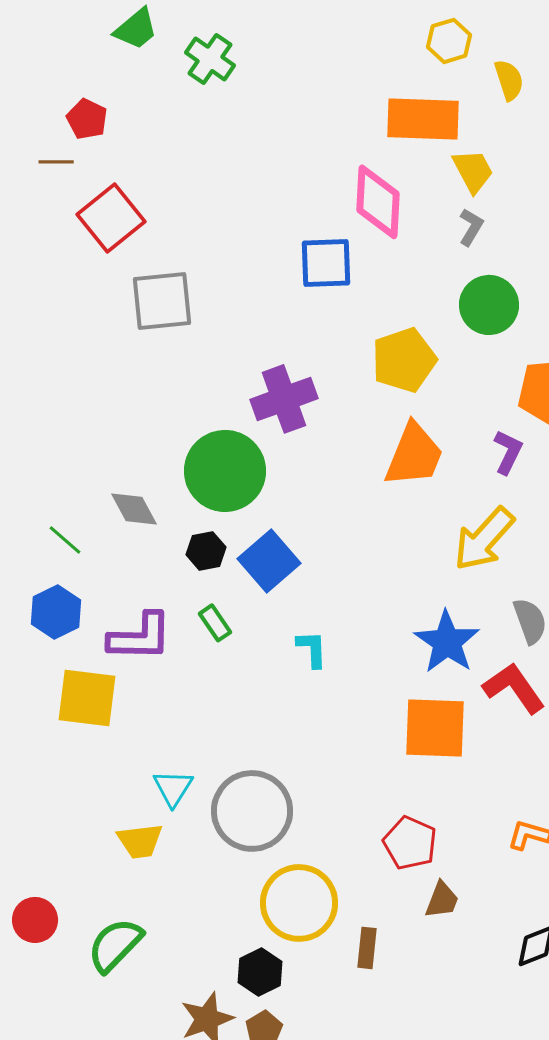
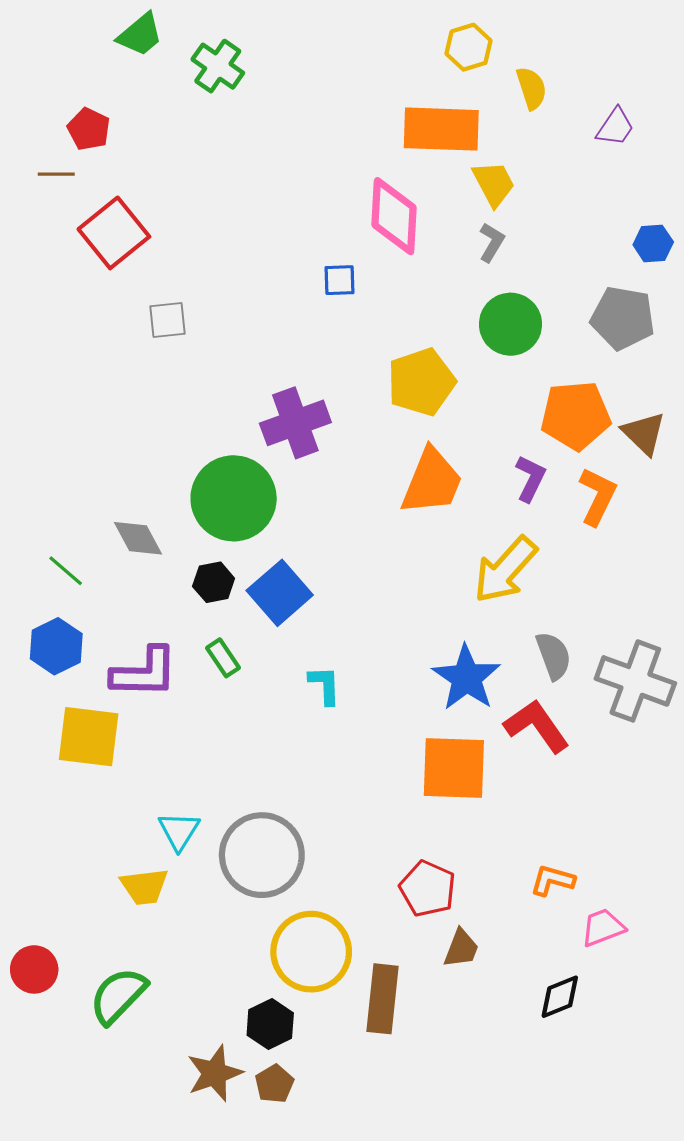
blue square: (326, 263) -> (339, 280), size x0.6
gray square: (162, 301) -> (167, 320), size x0.6
brown rectangle: (367, 948) -> (382, 999), size x1.6

